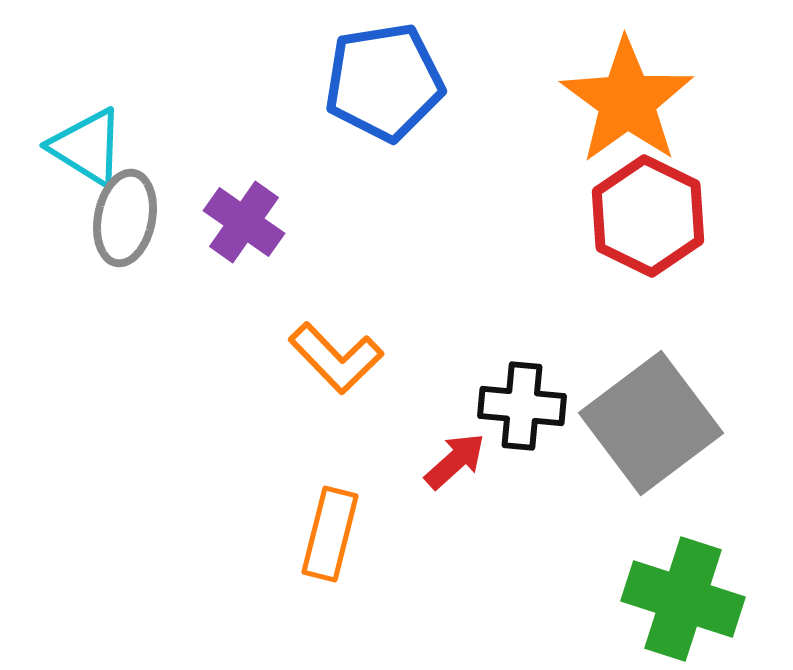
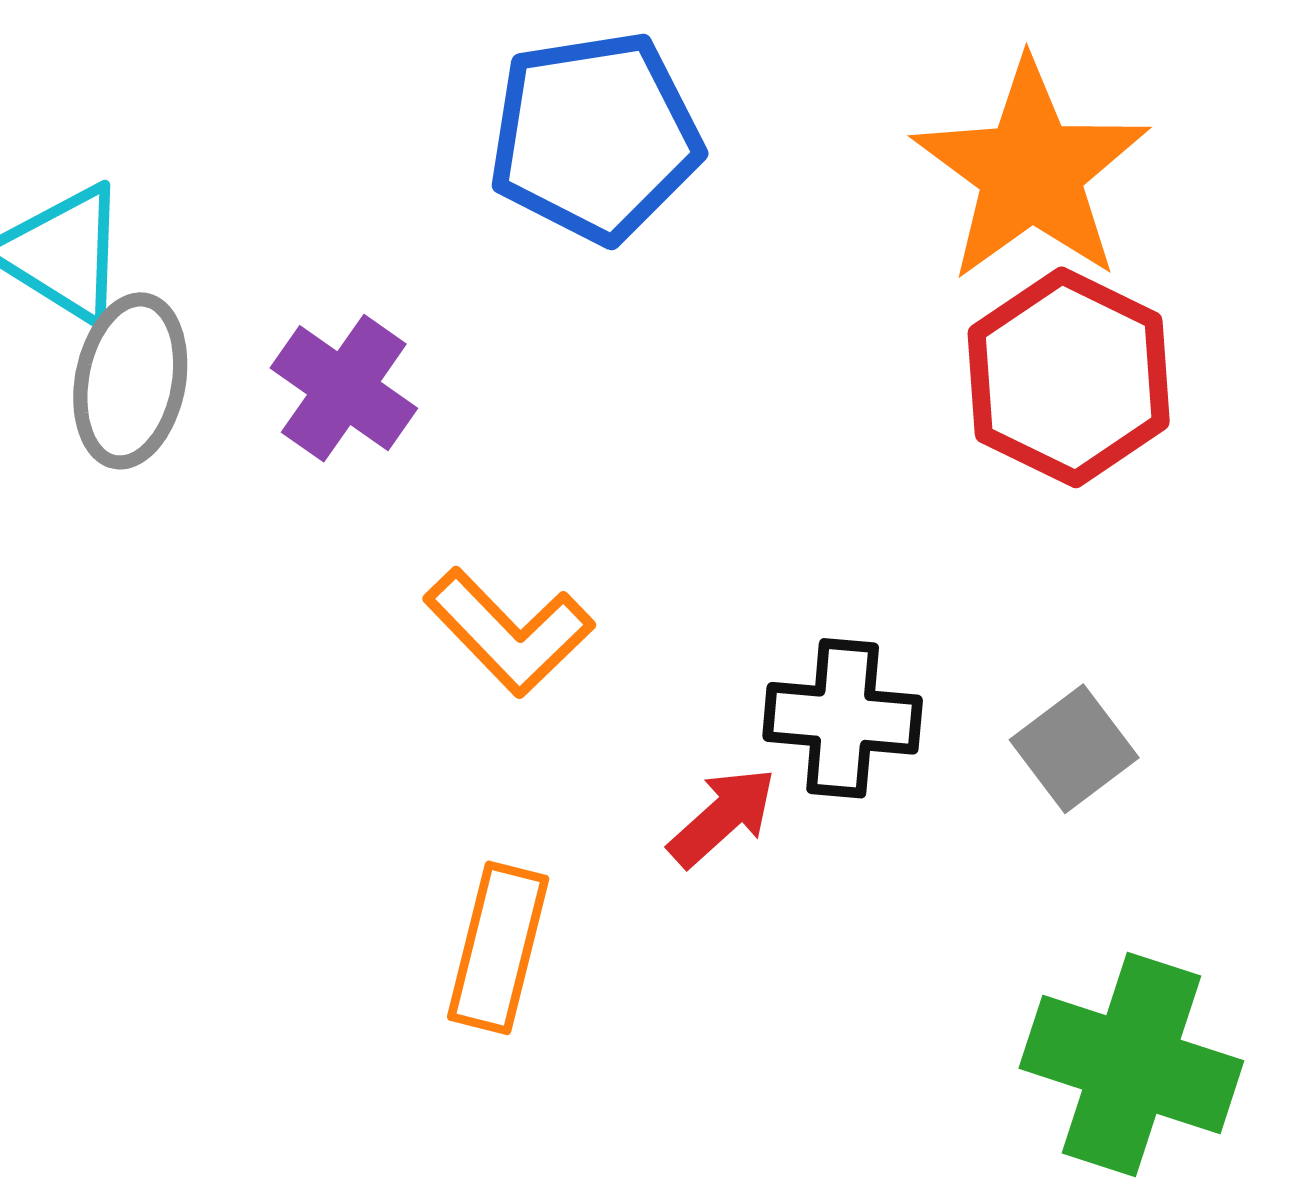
gray square: (651, 423) -> (1074, 749), size x0.5

